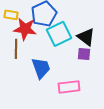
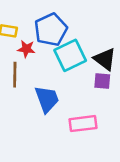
red star: (25, 29) -> (26, 49), size x0.6

